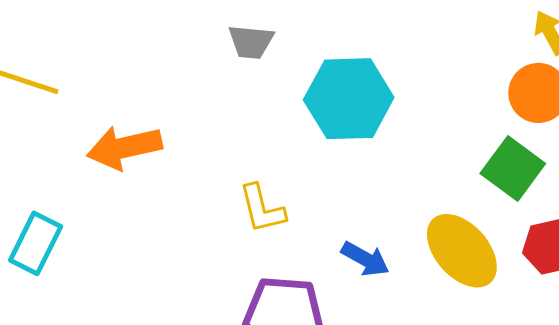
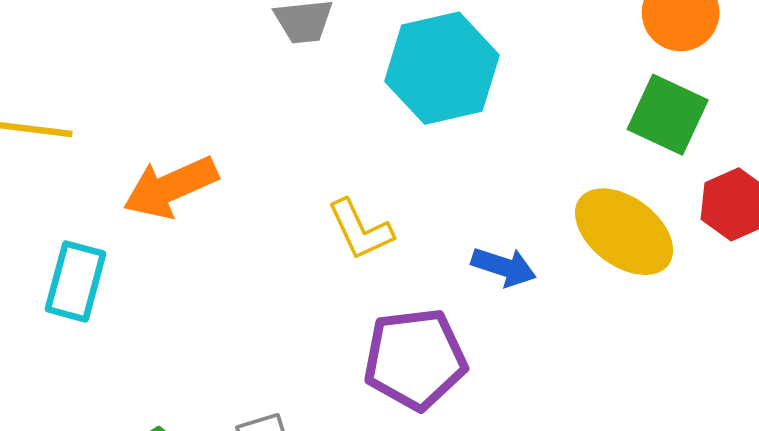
cyan rectangle: (36, 243) -> (75, 281), moved

